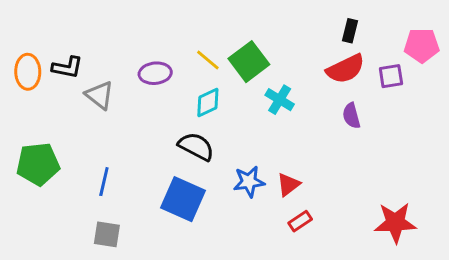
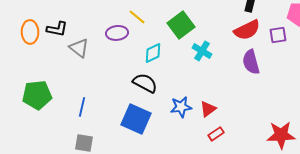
yellow line: (208, 60) -> (137, 17), moved
purple semicircle: (351, 116) -> (251, 62), size x1.4

